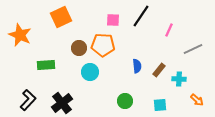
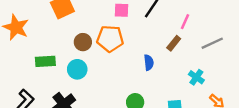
brown rectangle: (159, 70) -> (174, 43), moved
cyan circle: (90, 72) -> (77, 69), moved
cyan cross: (179, 79) -> (196, 77), turned 32

